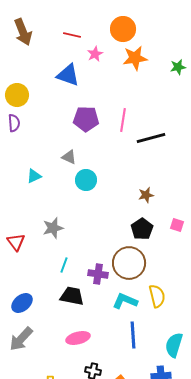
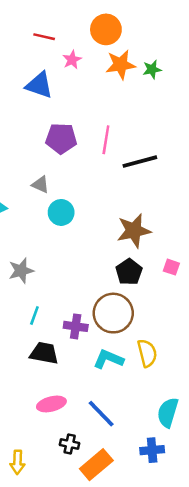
green star: (178, 67) -> (152, 69), moved
brown star: (146, 195) -> (134, 231), size x1.8
blue line: (133, 335) -> (101, 414), moved, turned -40

